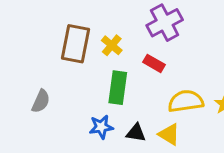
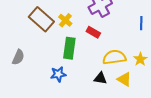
brown rectangle: (76, 44) -> (41, 19), turned -60
black triangle: (136, 133) -> (100, 78), moved
yellow triangle: (169, 134) -> (124, 79), moved

